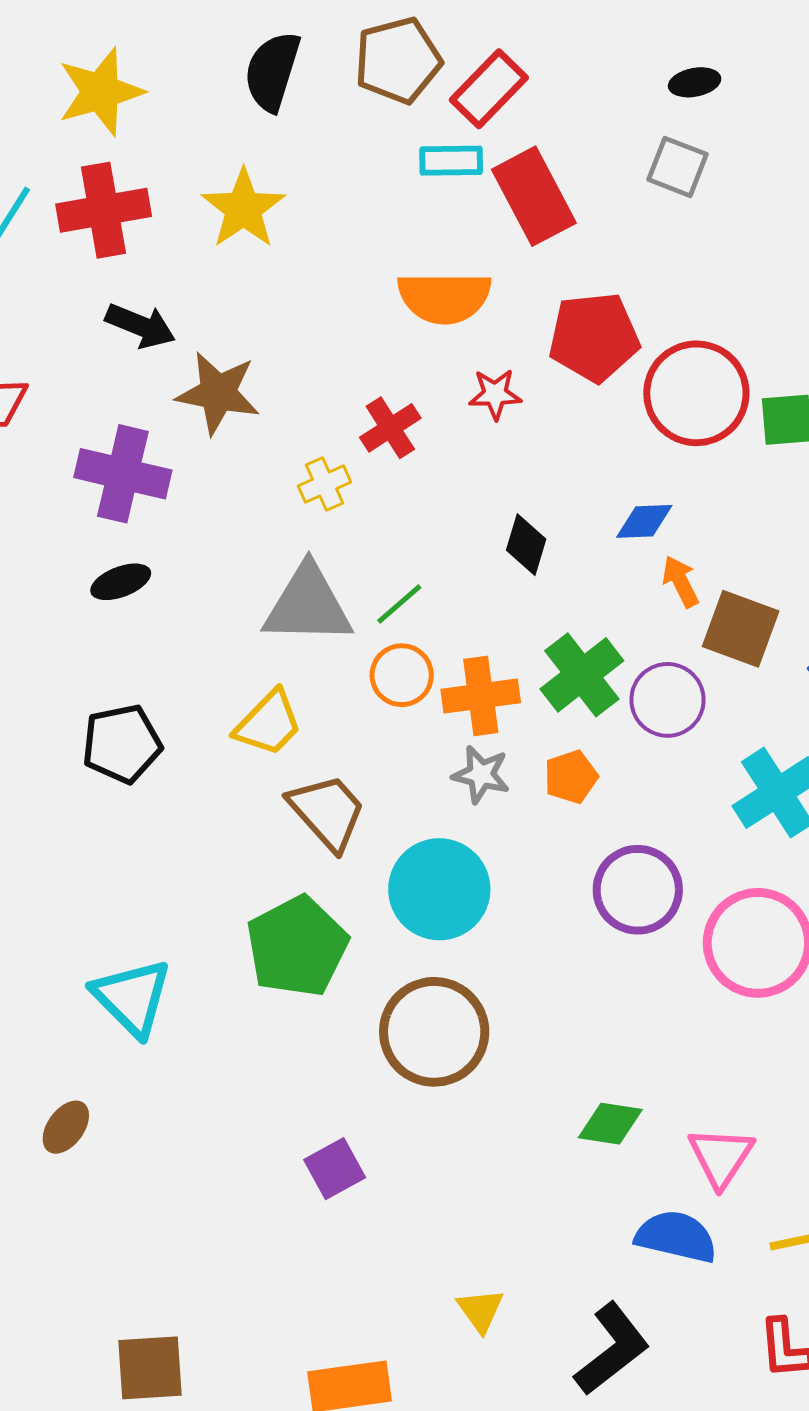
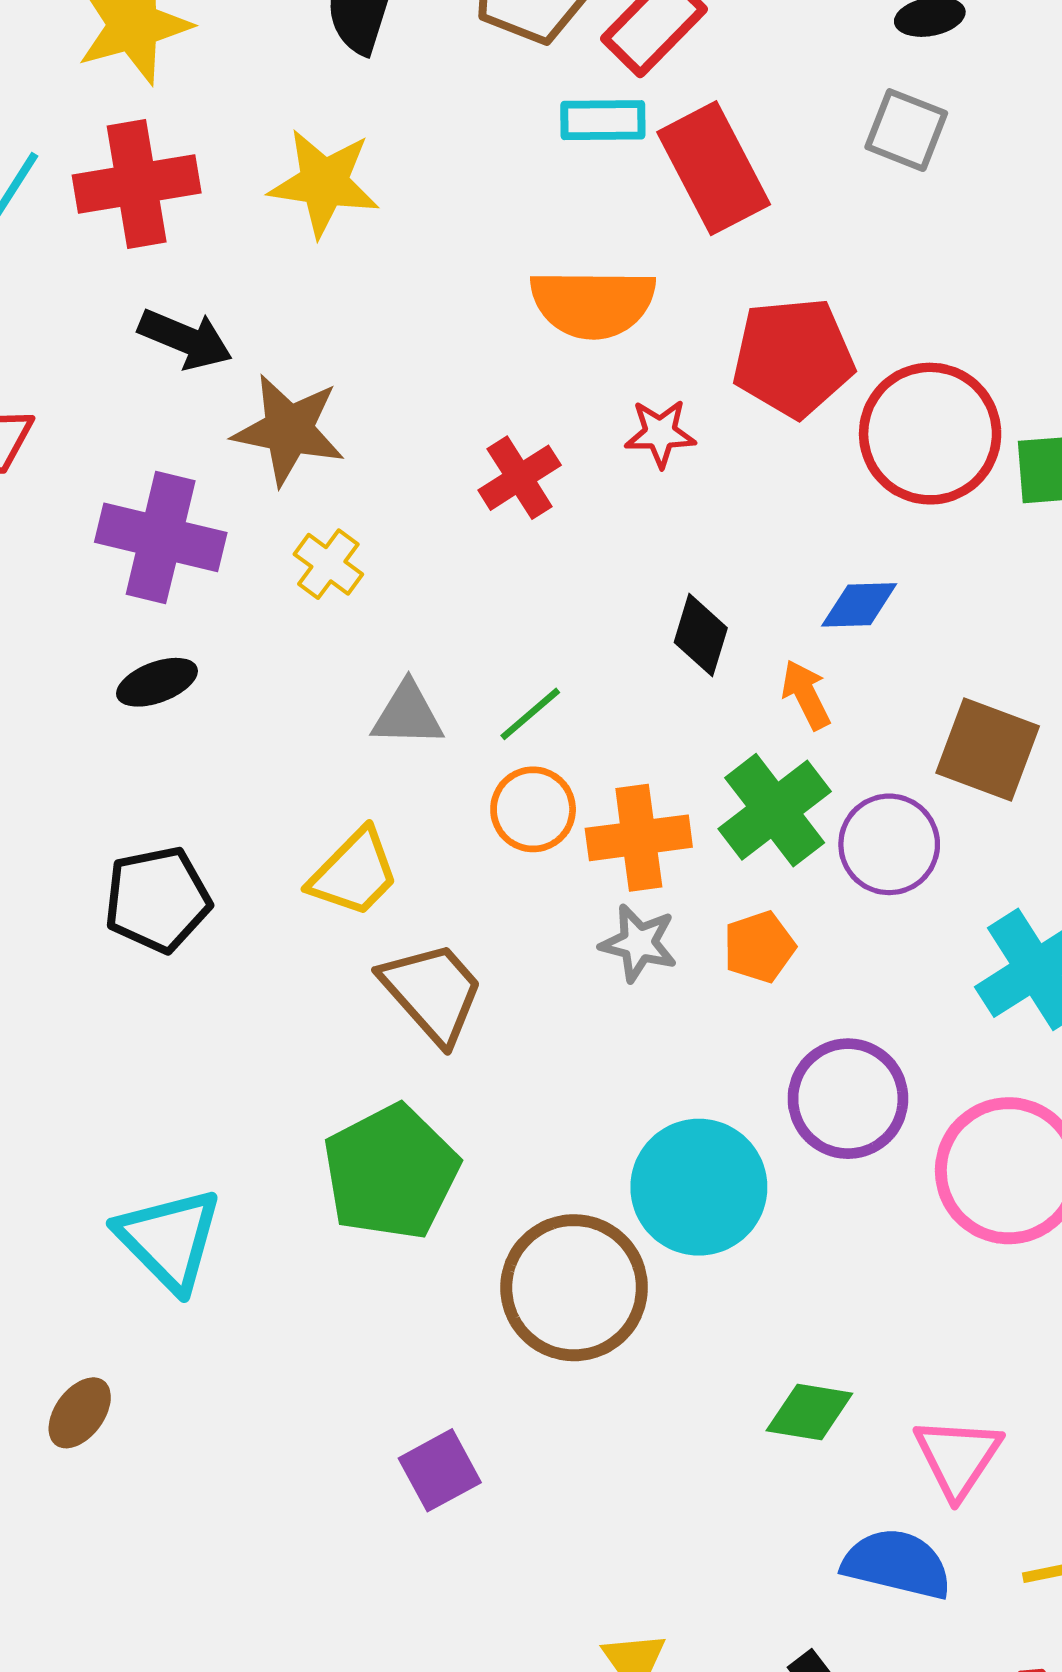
yellow star: (243, 209) -> (324, 183), turned -30
yellow cross: (325, 484) -> (328, 564), moved, turned -30
orange arrow: (681, 582) -> (806, 695), moved
gray triangle: (308, 605) -> (408, 714), size x0.6
cyan circle: (439, 889) -> (699, 1187), moved

